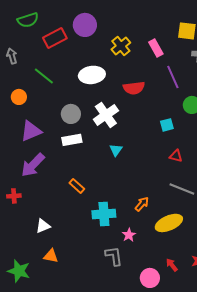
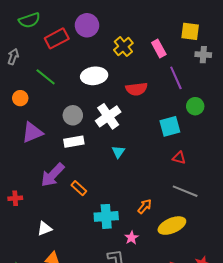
gray arrow: (12, 56) -> (13, 57), turned 35
cyan square: (167, 125) -> (170, 126), size x1.5
purple arrow: (33, 165) -> (53, 175), moved

